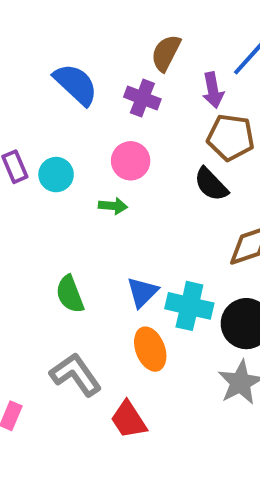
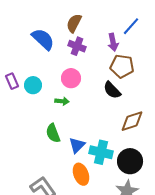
brown semicircle: (166, 53) -> (74, 23), moved
green semicircle: (70, 294) -> (53, 133), moved

